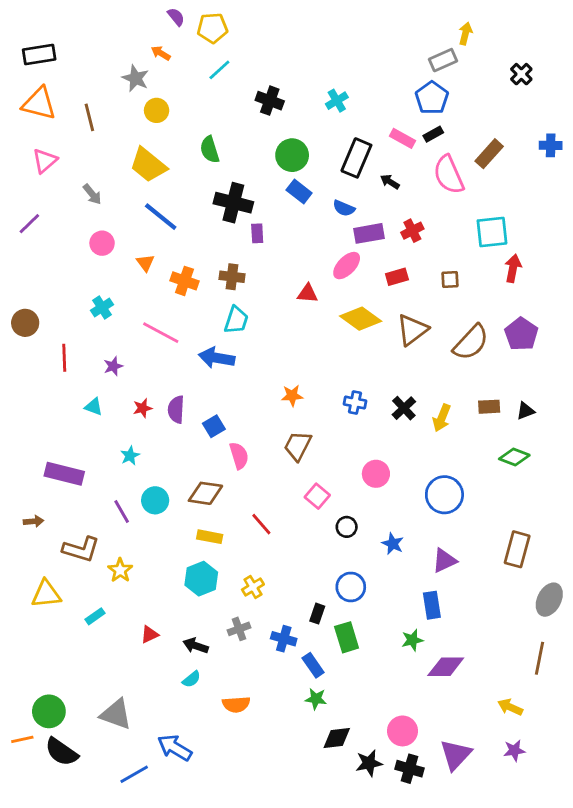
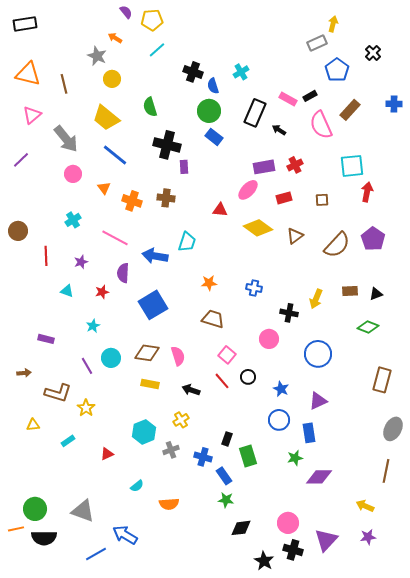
black rectangle: (39, 55) -> (25, 24), moved
blue pentagon: (432, 98) -> (337, 70), moved
gray arrow: (92, 194) -> (66, 139), size x1.8
blue semicircle: (344, 208) -> (213, 86), moved, turned 49
cyan trapezoid: (236, 320) -> (187, 242), moved
brown triangle: (412, 330) -> (295, 236), size x0.7
black cross: (404, 408) -> (289, 313), moved, turned -36
purple semicircle: (176, 409) -> (123, 273), moved
blue square: (214, 426) -> (153, 305), size x1.8
brown trapezoid: (298, 446) -> (213, 319), turned 80
pink semicircle: (239, 456) -> (178, 356), moved
purple rectangle: (64, 474) -> (46, 339), size x0.6
red line: (261, 524) -> (222, 381), moved
brown rectangle: (517, 549) -> (382, 380), moved
cyan hexagon: (201, 579) -> (144, 432), moved
blue circle: (351, 587) -> (279, 420), moved
yellow triangle: (46, 594) -> (33, 425), size x0.6
black arrow: (196, 646) -> (191, 390), moved
black semicircle: (61, 752) -> (44, 538), turned -35
black star: (369, 763) -> (264, 561), moved, turned -30

